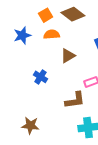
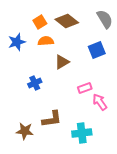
blue cross: (40, 77) -> (35, 83), turned 32
brown L-shape: (75, 100) -> (52, 119), moved

